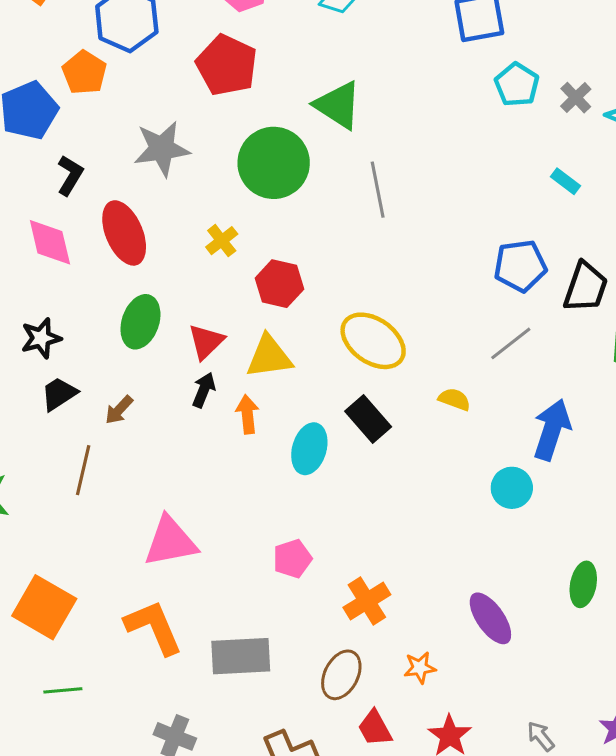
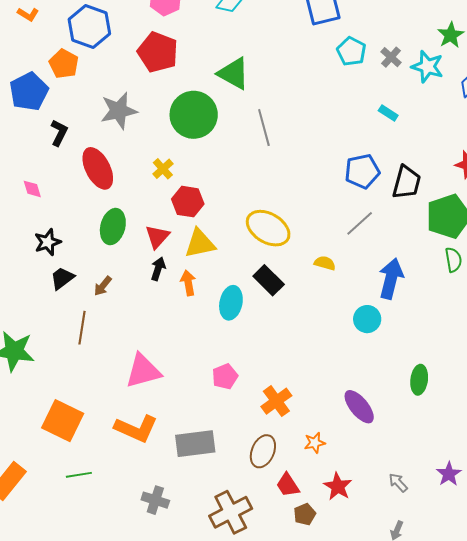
pink diamond: (50, 242) -> (32, 189), moved, size x0.6
red hexagon: (279, 284) -> (188, 202), moved
orange L-shape: (154, 627) -> (136, 429), turned 141

